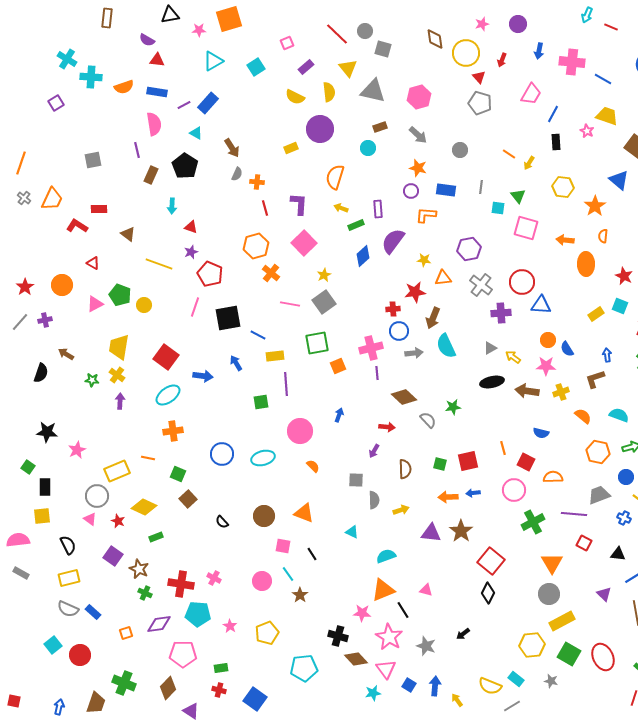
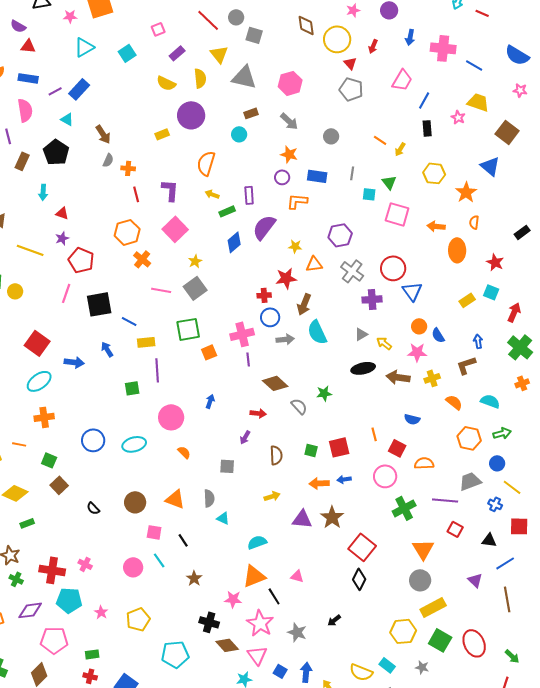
blue triangle: (541, 305) -> (412, 291), turned 50
gray semicircle: (374, 500) -> (209, 498), moved
brown star: (300, 595) -> (194, 578), moved

